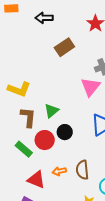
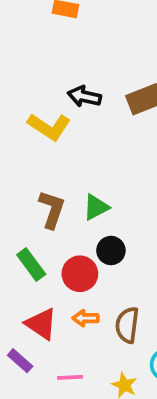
black arrow: (44, 18) -> (84, 96), moved
yellow L-shape: (19, 89) -> (49, 127), moved
red circle: (45, 140) -> (80, 274), moved

